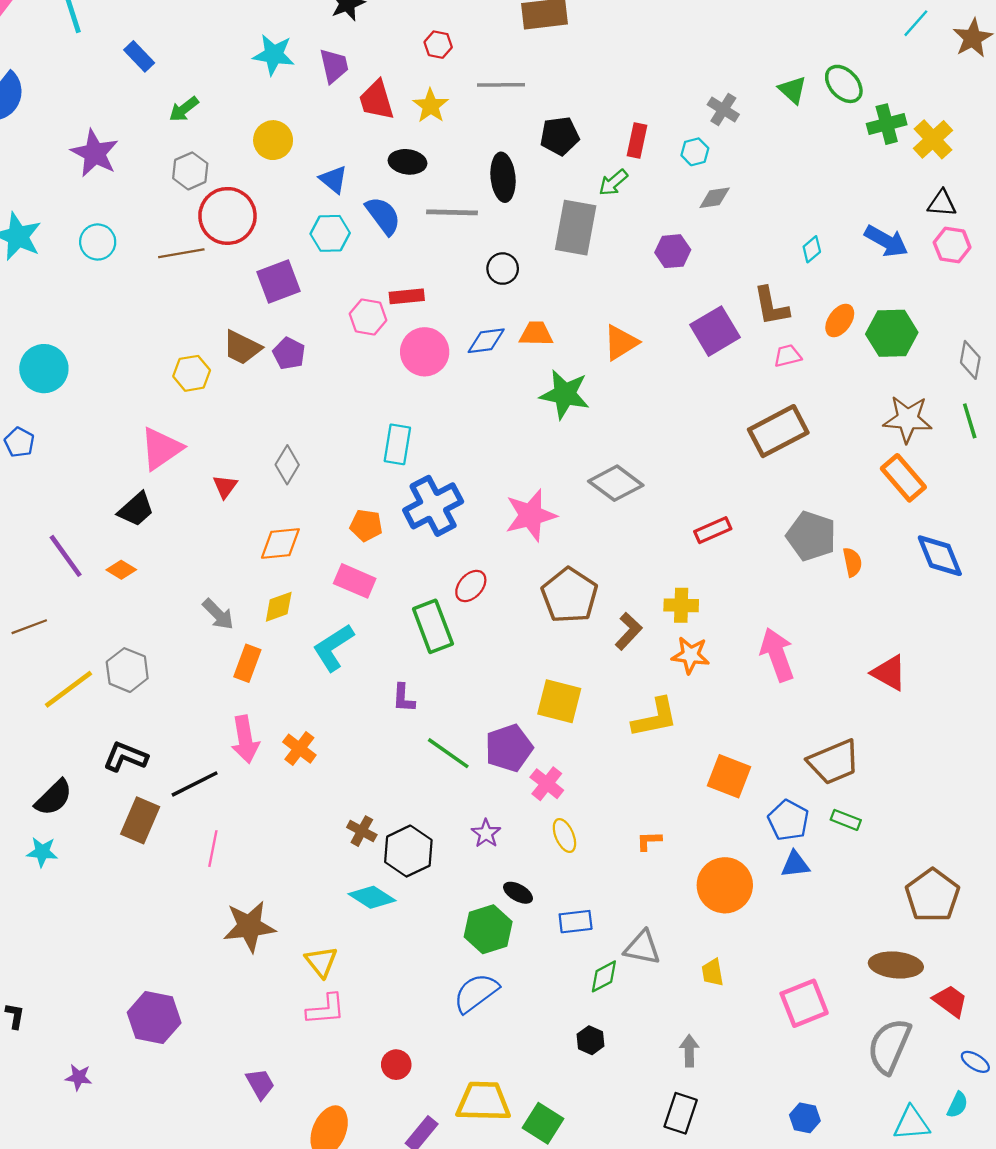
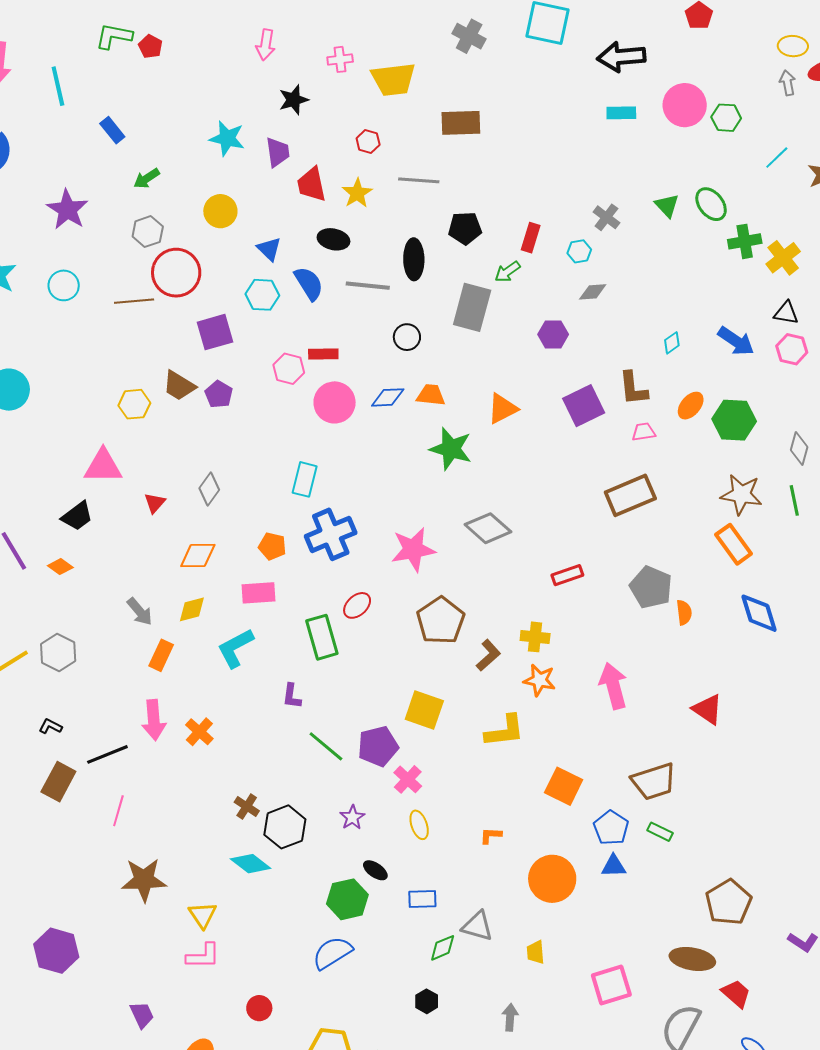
pink triangle: (161, 448) -> (103, 466), turned 30
pink rectangle: (355, 581) -> (258, 593), turned -32
black L-shape: (125, 757) -> (50, 726), size x0.6

